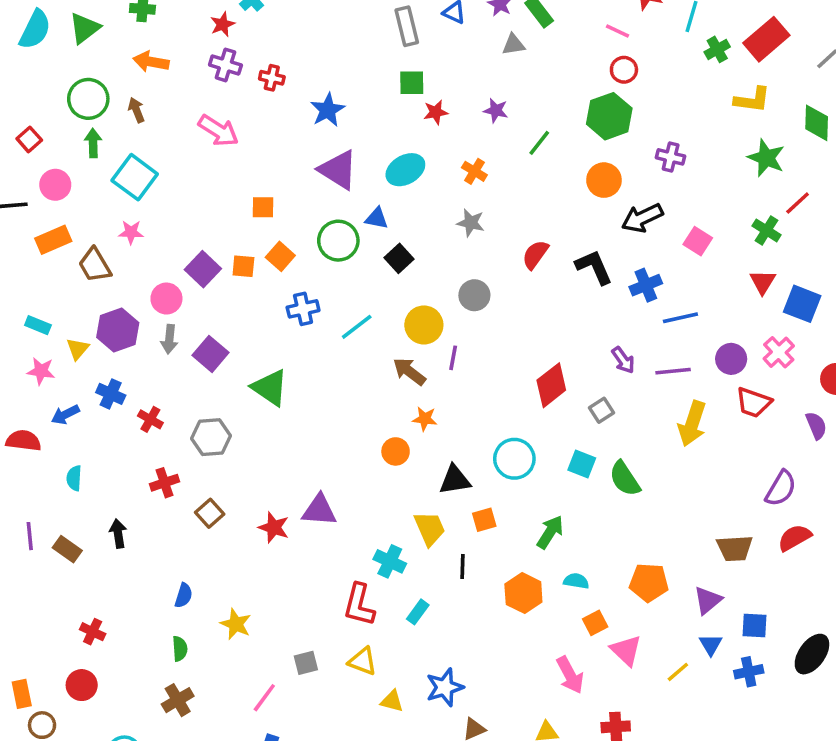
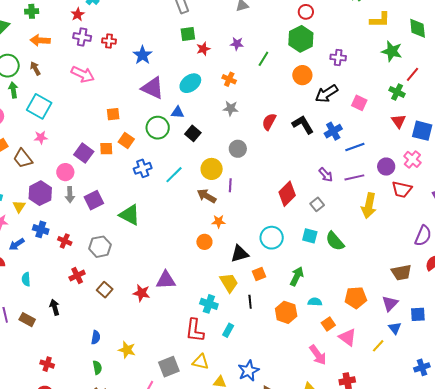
purple square: (210, 354) -> (94, 200), turned 30
gray square: (306, 663) -> (169, 367), size x1.5
blue cross: (749, 672) -> (422, 367), moved

